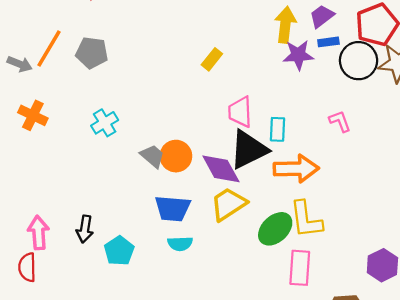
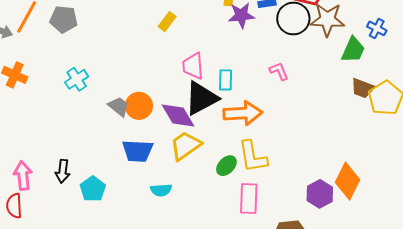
green ellipse: (275, 229) -> (226, 166), size x0.7
cyan semicircle: (180, 244) -> (161, 190), moved

